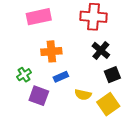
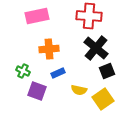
black cross: (101, 50) -> (96, 48), size x1.4
green cross: (24, 75) -> (23, 71), turned -32

